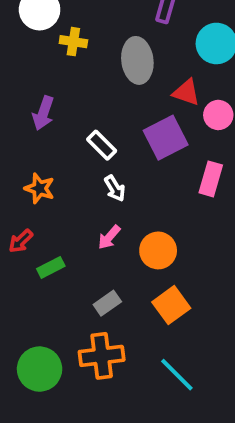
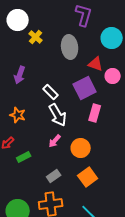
yellow cross: (73, 42) -> (36, 37), turned 32
pink rectangle: (211, 179) -> (95, 113), moved
white arrow: (115, 188) -> (58, 115), size x1.6

